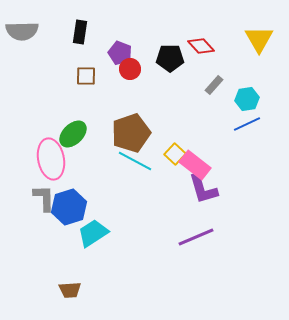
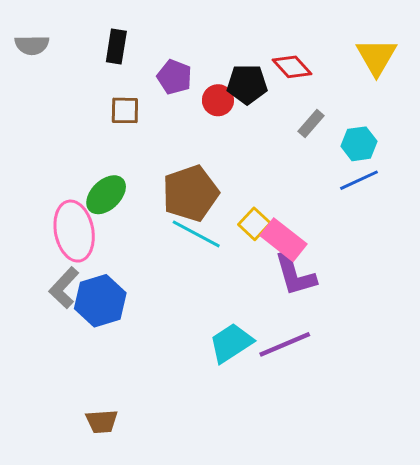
gray semicircle: (22, 31) -> (32, 45), size x0.7
red circle: (130, 69) -> (218, 100), moved
gray L-shape: (44, 198) -> (64, 288), turned -136
cyan trapezoid: (93, 233) -> (231, 343), moved

